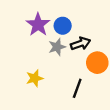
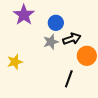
purple star: (38, 25) -> (24, 15), moved
yellow star: (35, 78) -> (15, 62), moved

